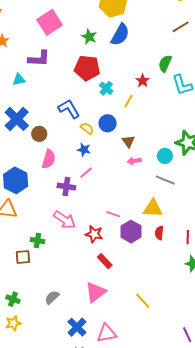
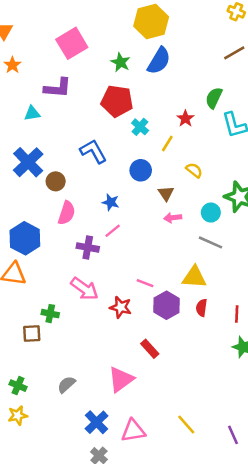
yellow semicircle: (87, 128) -> (194, 170), moved
red rectangle: (105, 261) -> (150, 349), moved
yellow line: (143, 301) -> (186, 424), moved

